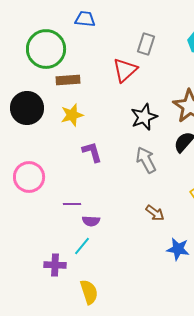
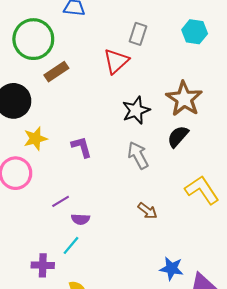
brown rectangle: (68, 80) -> (56, 72), turned -30
yellow star: (72, 115) -> (35, 139), moved
purple line: (72, 204) -> (61, 201), turned -30
blue star: (178, 249) -> (172, 268), moved

